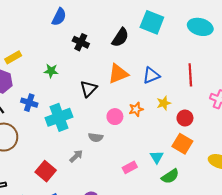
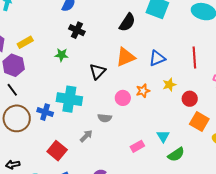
black cross: (81, 42) -> (77, 30), moved
blue cross: (29, 103) -> (45, 112), moved
cyan cross: (59, 117) -> (69, 99), turned 30
orange square: (182, 144) -> (199, 122), moved

